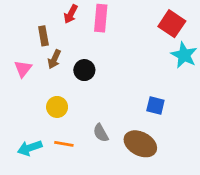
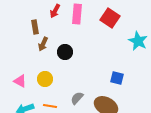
red square: (172, 24) -> (110, 18), moved
pink triangle: (23, 69) -> (20, 81), moved, turned -40
gray semicircle: (101, 133) -> (77, 98), turned 72

